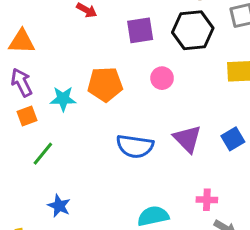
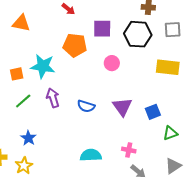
purple arrow: (22, 83) -> (53, 98), moved
orange pentagon: (105, 84) -> (75, 45), moved
cyan star: (63, 99) -> (43, 66), size x1.4
blue semicircle: (135, 146) -> (86, 106), size x0.7

